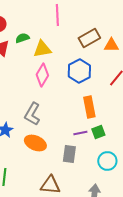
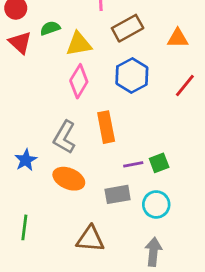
brown rectangle: (89, 38) -> (128, 28), moved
orange rectangle: (89, 107) -> (106, 127), moved
gray rectangle: (69, 154) -> (118, 194), turned 72
cyan circle: (107, 161) -> (156, 204), moved

